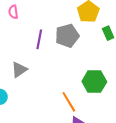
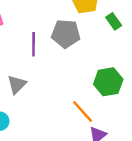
gray pentagon: (67, 36) -> (66, 34), turned 30

